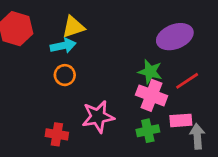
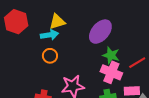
purple ellipse: (175, 37) -> (100, 32), moved, turned -30

